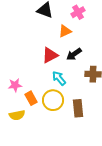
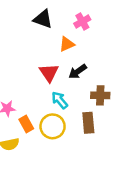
red triangle: (50, 55) -> (49, 73), turned -36
brown rectangle: (78, 108) -> (88, 123), moved

